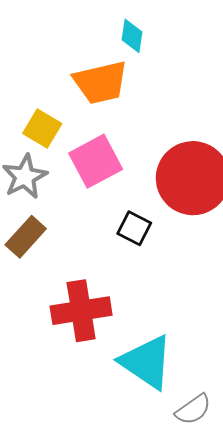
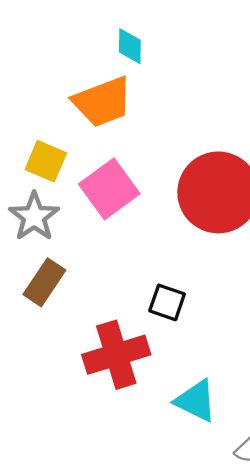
black square: (134, 228) -> (167, 302), moved
cyan triangle: (147, 362) -> (196, 401), size x0.7

